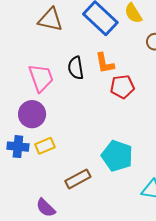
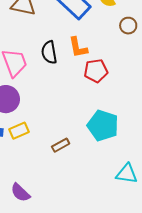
cyan pentagon: (117, 156) -> (103, 126), moved
brown rectangle: (78, 179) -> (61, 145), moved, size x0.7

